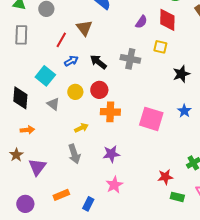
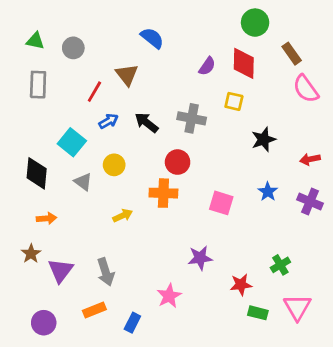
red circle: (99, 90) -> (178, 162), moved
pink square: (151, 119) -> (221, 203), size x0.7
gray arrow: (74, 154) -> (106, 272), moved
purple star: (111, 154) -> (200, 258), moved

